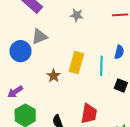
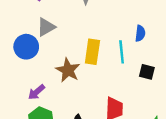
brown star: (54, 76) -> (68, 70), size x1.5
purple arrow: (15, 92) -> (36, 92), moved

